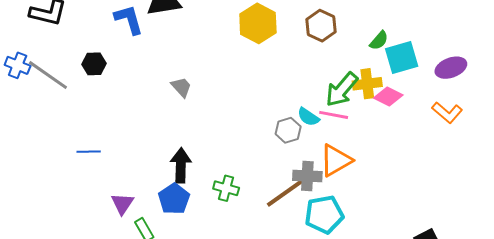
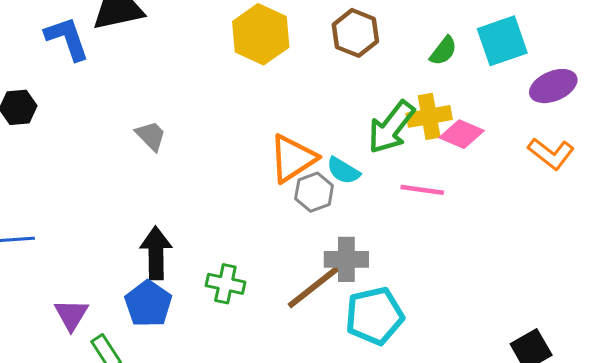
cyan square: (402, 57) -> (502, 41), moved
pink line: (334, 115) -> (422, 190), moved
orange triangle: (336, 160) -> (293, 158), moved

